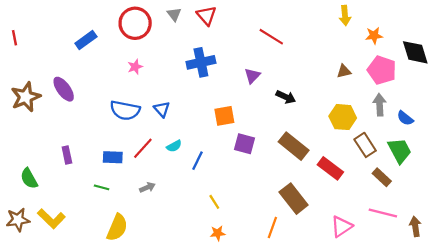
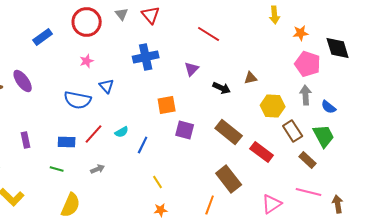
brown triangle: (344, 71) -> (251, 78), moved
blue triangle: (162, 109) -> (107, 86), moved

